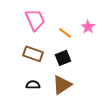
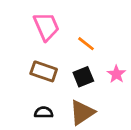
pink star: (88, 27) -> (116, 74), moved

